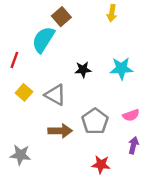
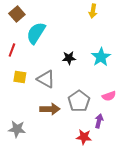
brown square: (61, 17) -> (17, 14), moved
cyan star: (121, 68) -> (101, 57), turned -30
yellow square: (24, 92) -> (20, 77), turned -32
purple arrow: (133, 145) -> (99, 121), moved

